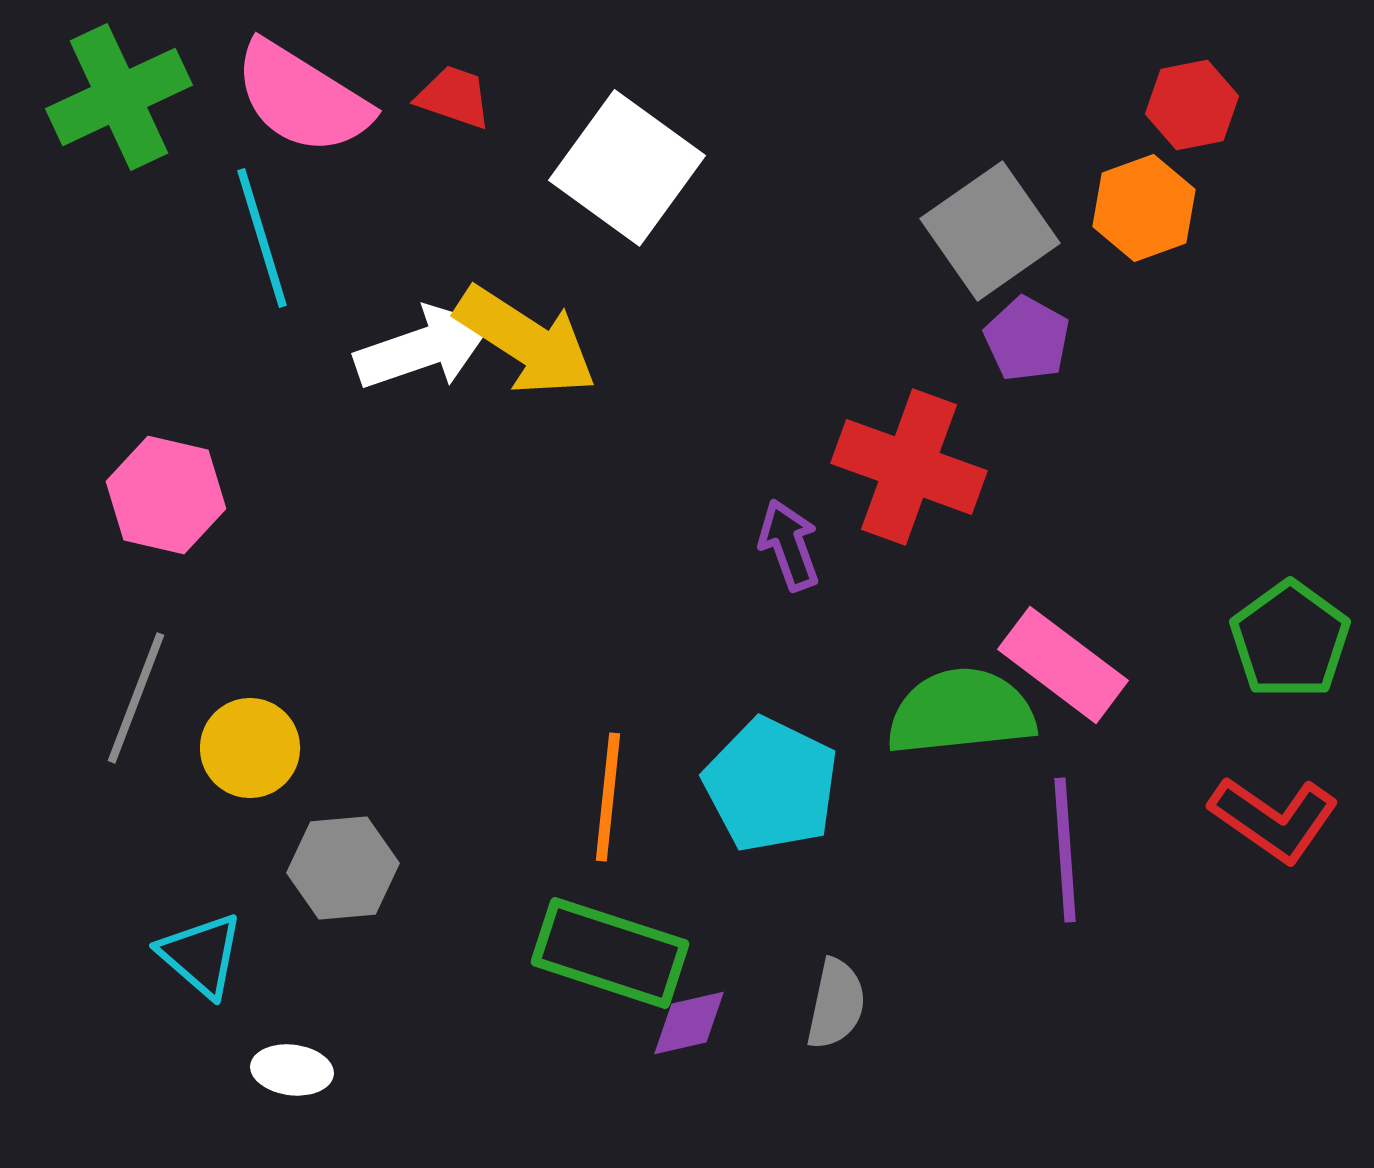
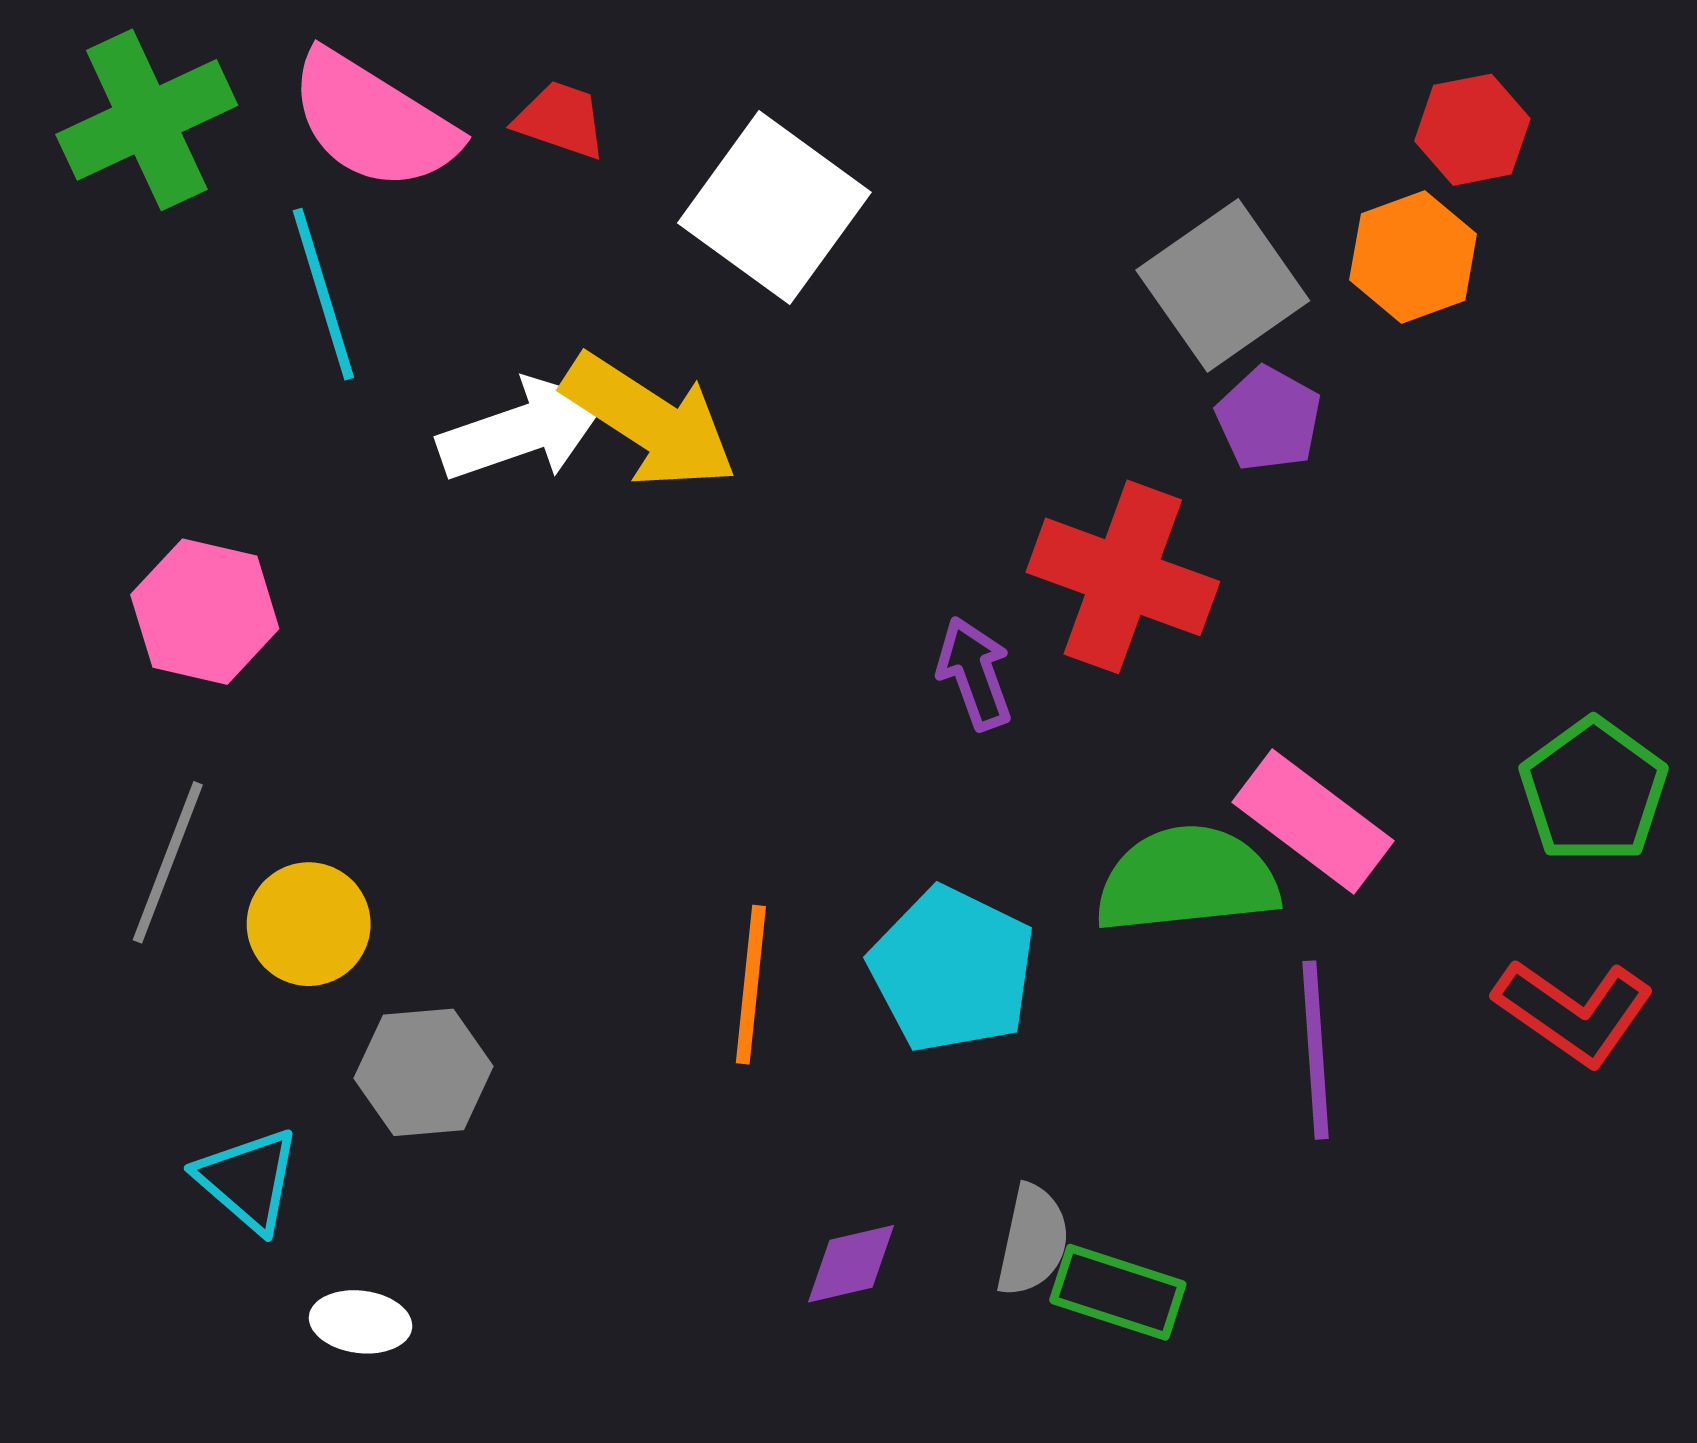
green rectangle: (610, 953) -> (1118, 1292), moved, size x0.7

